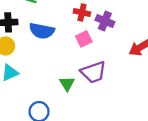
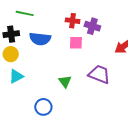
pink square: (84, 39) -> (76, 43), turned 32
purple trapezoid: (93, 72) -> (99, 74), moved, turned -135

